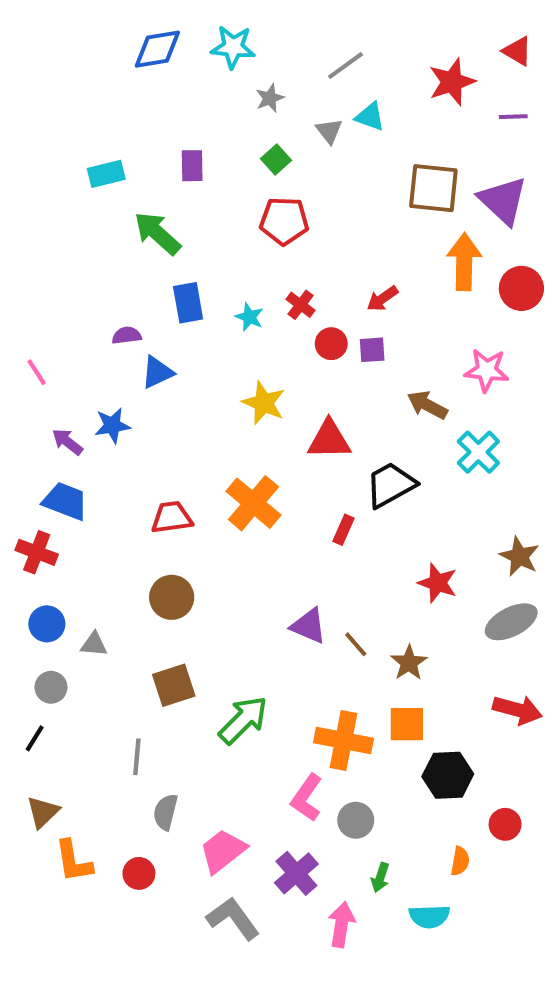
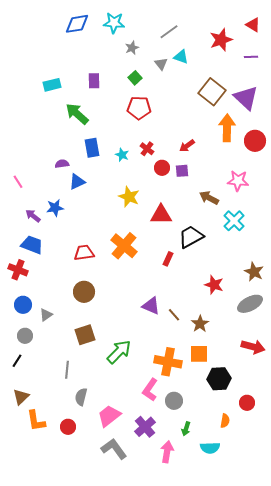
brown square: (433, 188) -> (212, 92), turned 32
gray triangle: (94, 644) -> (46, 315), turned -40

